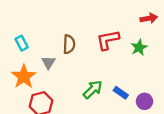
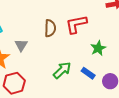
brown semicircle: (69, 44) -> (50, 28), moved
green star: (139, 47) -> (98, 48), moved

